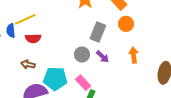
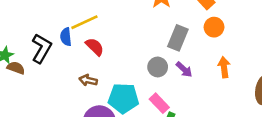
red semicircle: (33, 38) -> (95, 47), turned -133

